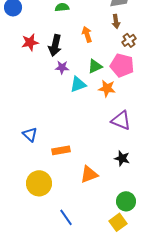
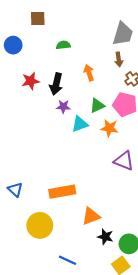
blue triangle: (30, 134) -> (15, 190), moved
orange rectangle: (61, 150) -> (62, 192), size x1.4
black star: (122, 158) -> (105, 237), moved
blue line: (66, 217) -> (67, 260), turned -30

